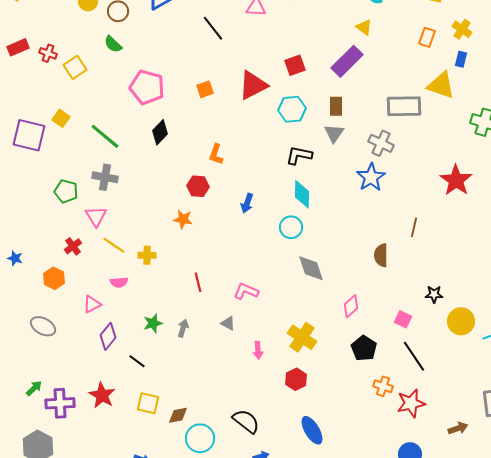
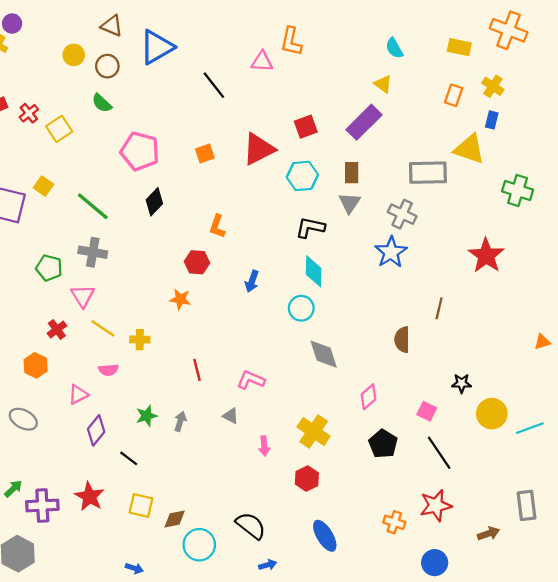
red cross: (48, 53) -> (29, 113), turned 30
orange cross: (383, 386) -> (394, 522), moved

